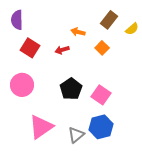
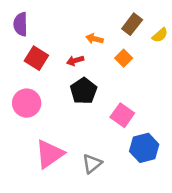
black pentagon: (71, 89) -> (84, 91), moved
blue hexagon: (101, 127) -> (144, 148), moved

